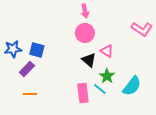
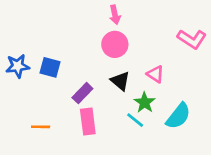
pink triangle: (107, 51) -> (155, 74), moved
purple rectangle: (27, 69) -> (82, 93), moved
pink rectangle: (83, 93) -> (88, 121), moved

